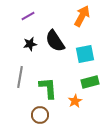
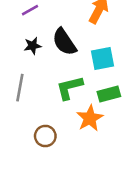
green L-shape: (48, 88) -> (69, 88), moved, turned -100
orange star: (75, 101) -> (90, 118), size x1.5

